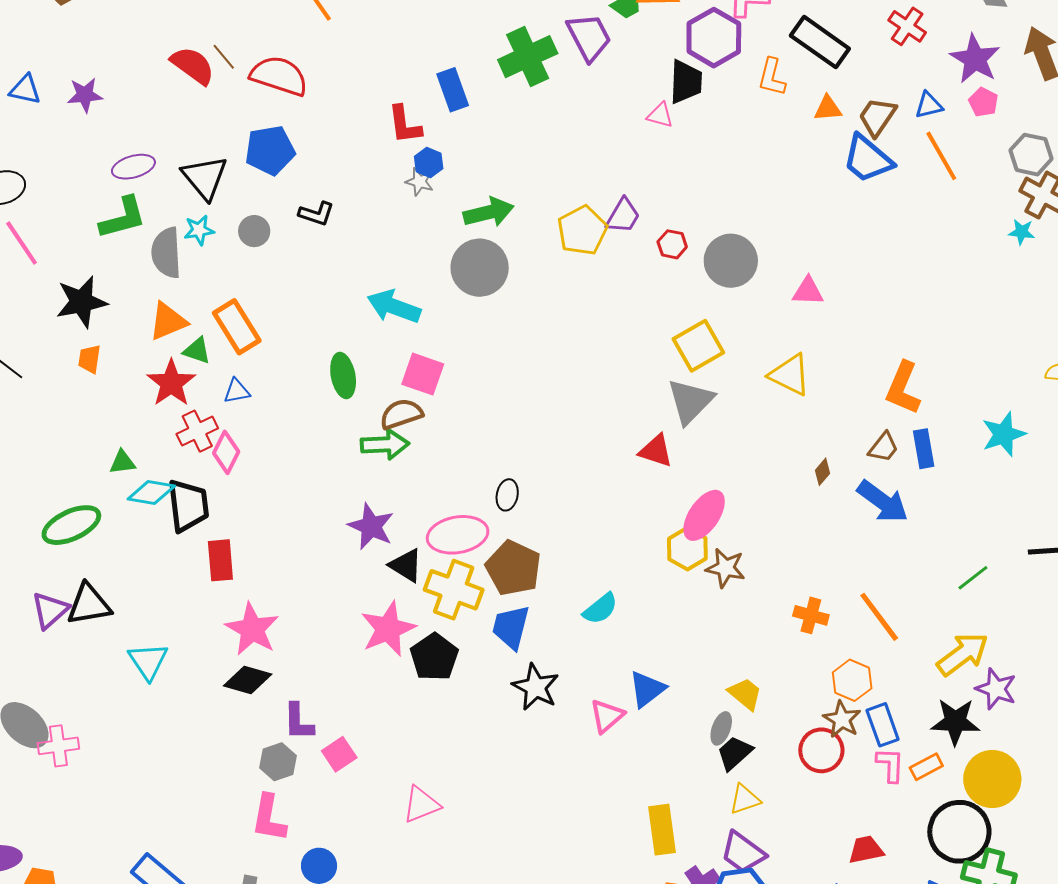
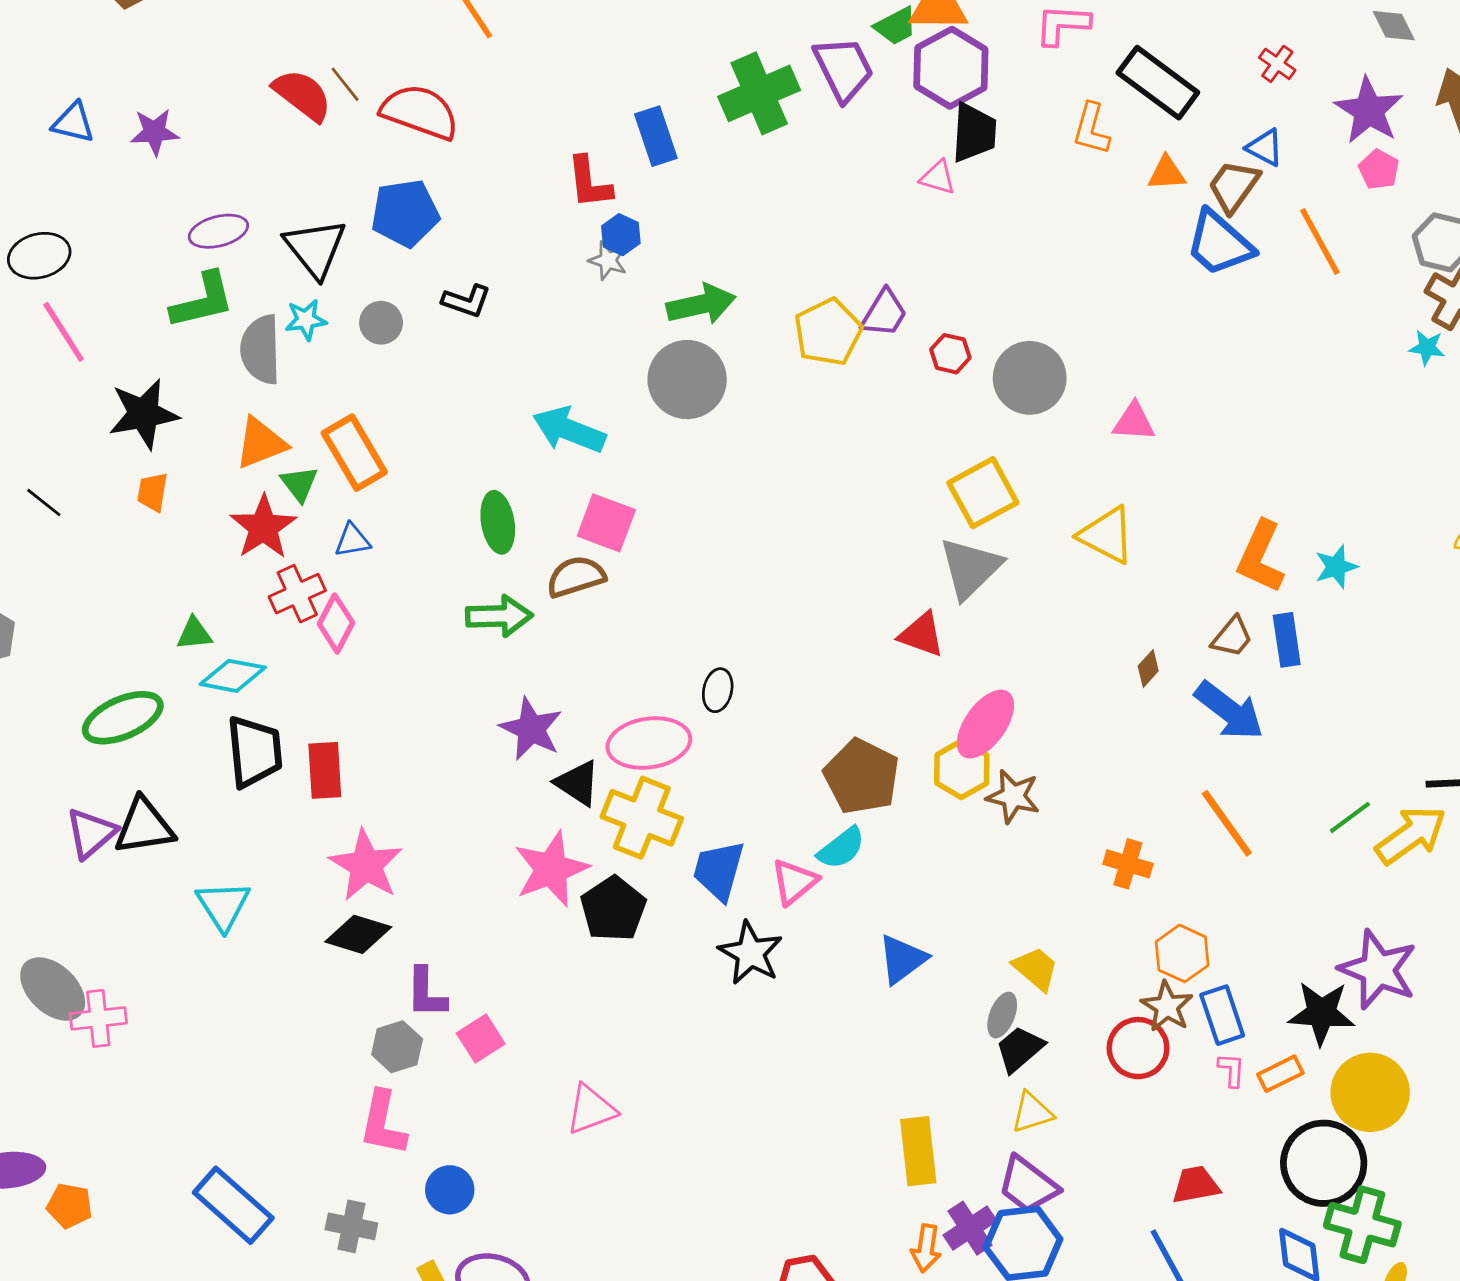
red cross: (907, 26) -> (1277, 64), size x0.7
purple hexagon: (714, 38) -> (951, 68), moved
blue triangle: (929, 105) -> (1265, 148), moved, turned 40
green triangle: (197, 351) -> (299, 484), turned 32
cyan star: (1004, 434) -> (1336, 567), moved, size x0.7
green arrow: (385, 444) -> (499, 616), moved
black trapezoid: (188, 506) -> (254, 752), moved
brown pentagon: (513, 568) -> (862, 777), moved
orange line: (879, 617) -> (1227, 823), moved
yellow arrow: (963, 654) -> (1411, 835), moved
purple star: (996, 689) -> (1378, 970), size x1.4
pink triangle: (607, 716) -> (794, 882), moved
pink L-shape: (890, 765) -> (1231, 1070), size x0.7

